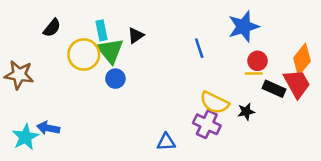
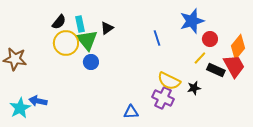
black semicircle: (52, 28) -> (59, 22), moved
red circle: (258, 61) -> (210, 39), moved
yellow line: (254, 74) -> (200, 58), turned -48

